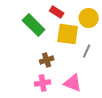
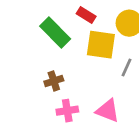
brown cross: (47, 60) -> (54, 81), moved

